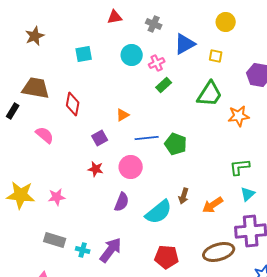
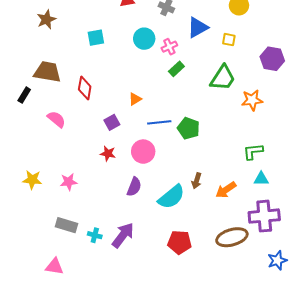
cyan triangle: (248, 194) -> (261, 179), turned 42
yellow star: (21, 195) -> (32, 180), size x0.7

